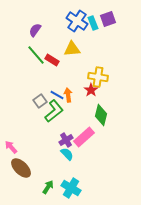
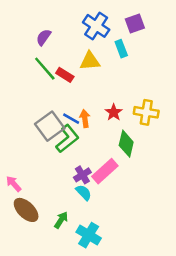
cyan rectangle: (93, 23) -> (121, 49), moved
yellow cross: (98, 77) -> (146, 112), moved
gray square: (40, 101) -> (50, 126), size x1.6
green arrow: (48, 187) -> (61, 220), moved

